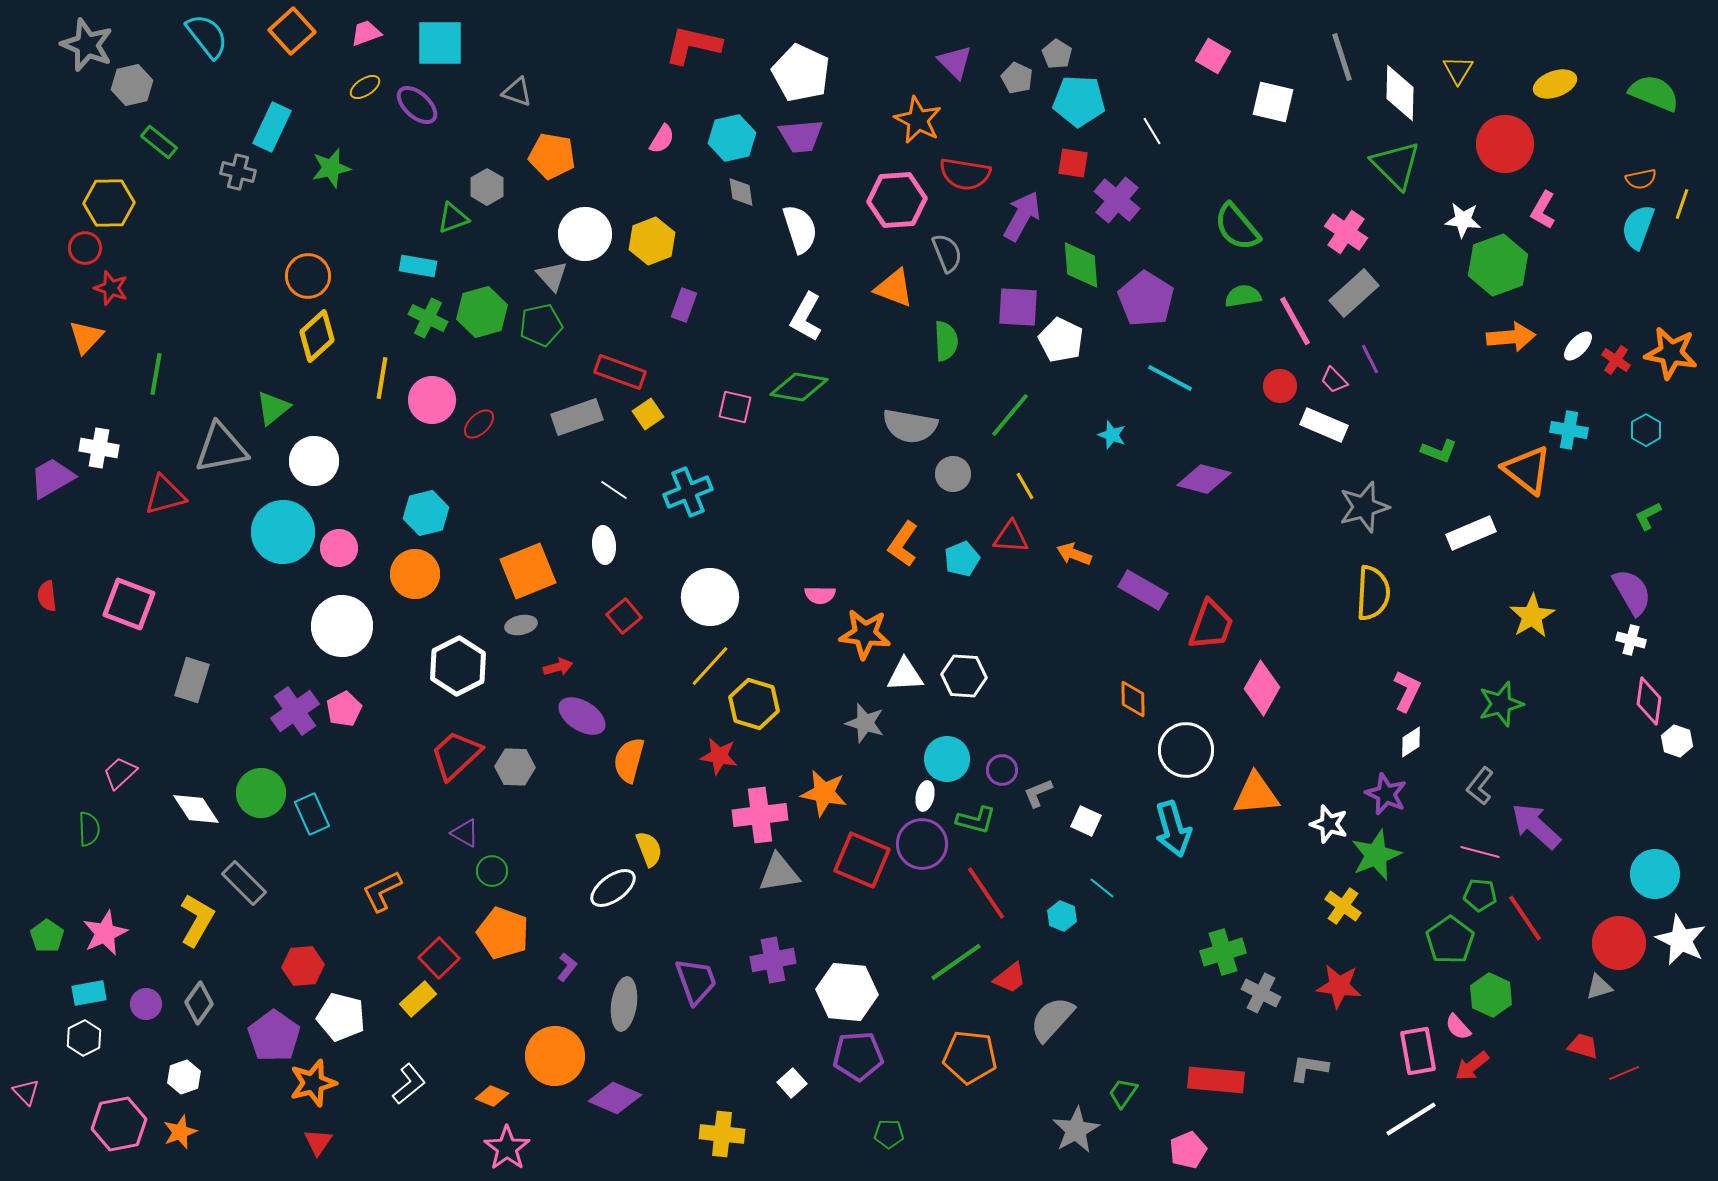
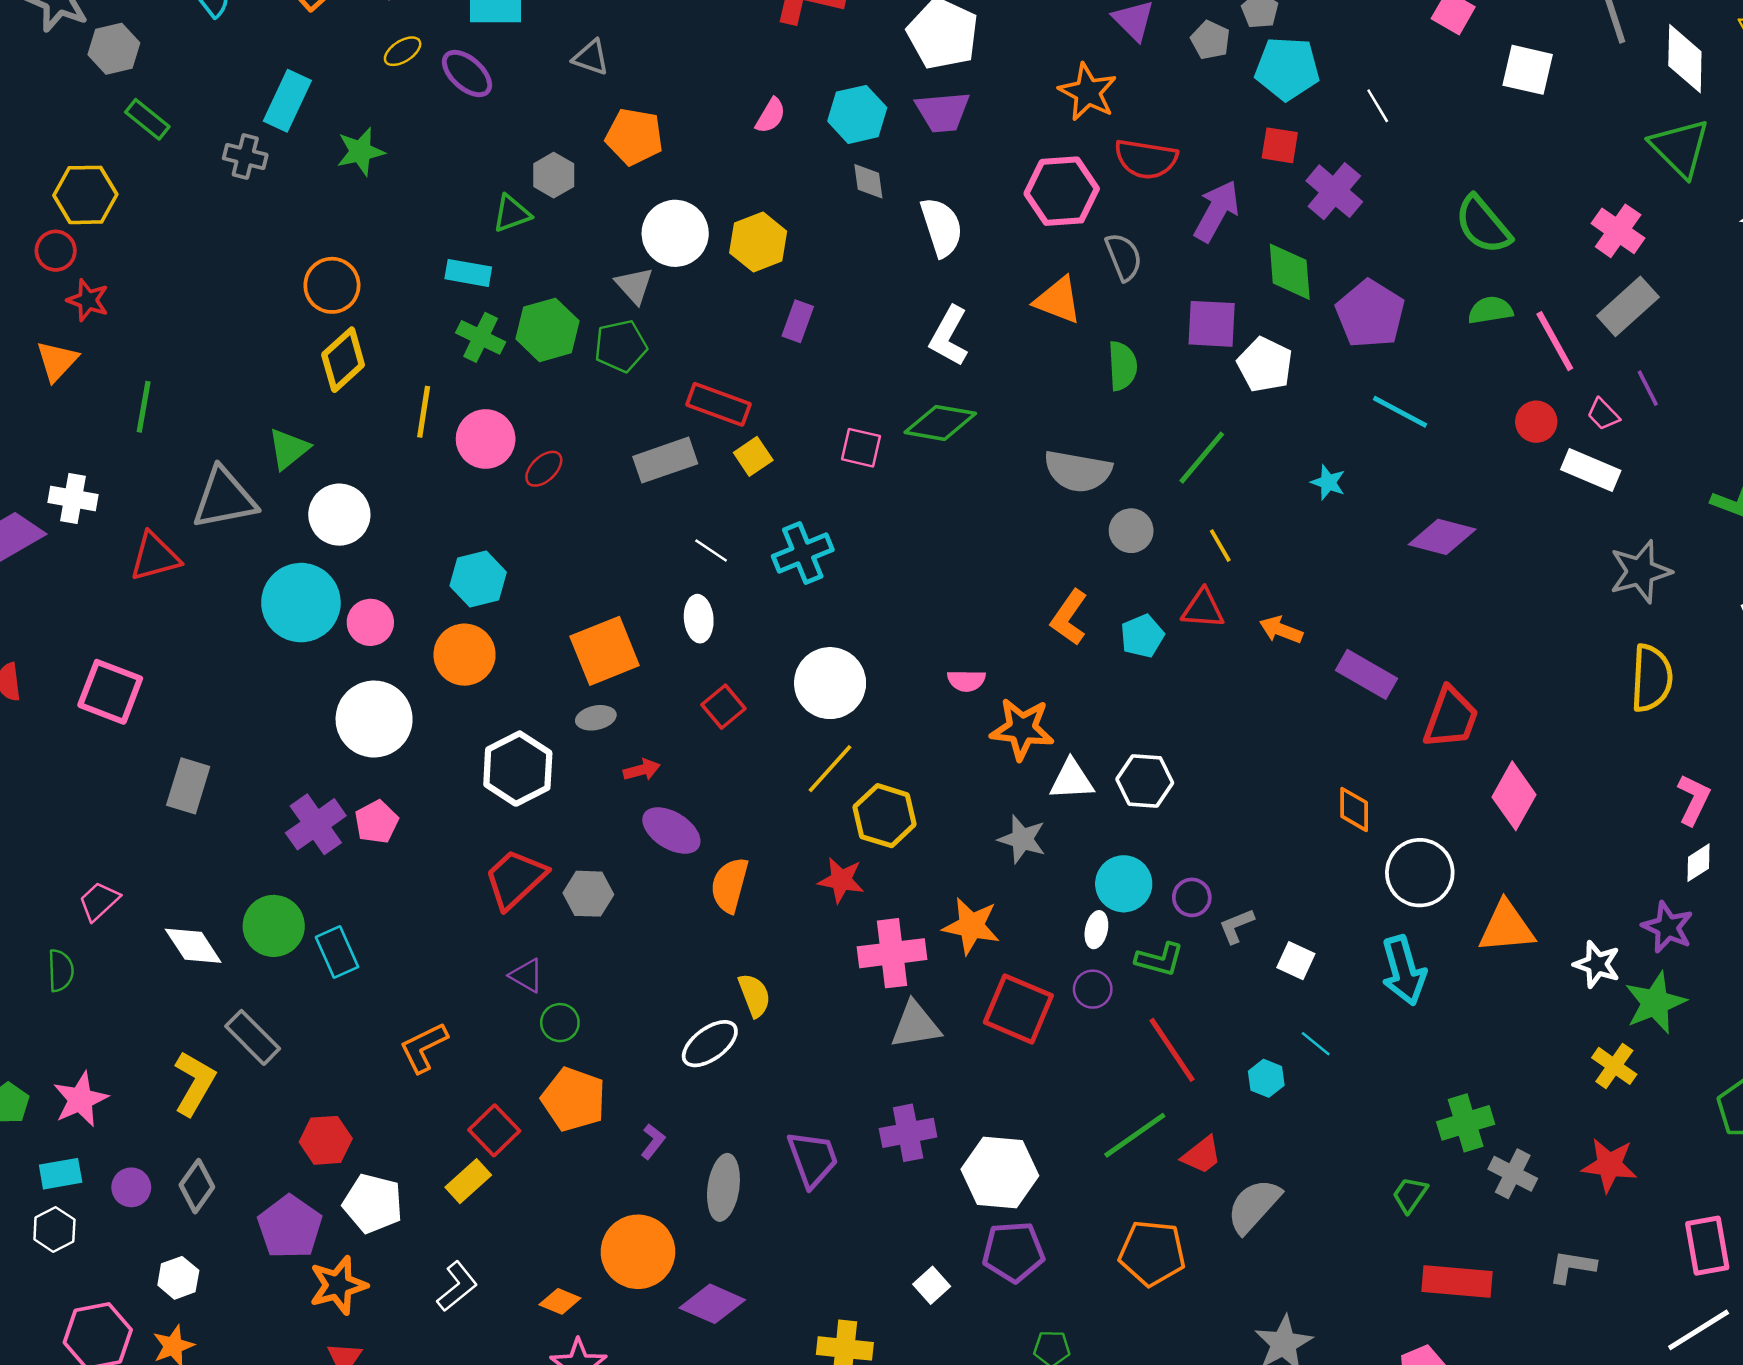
purple circle: (922, 844) -> (1093, 989), size x0.6
green trapezoid: (1123, 1093) -> (1410, 1195), moved

